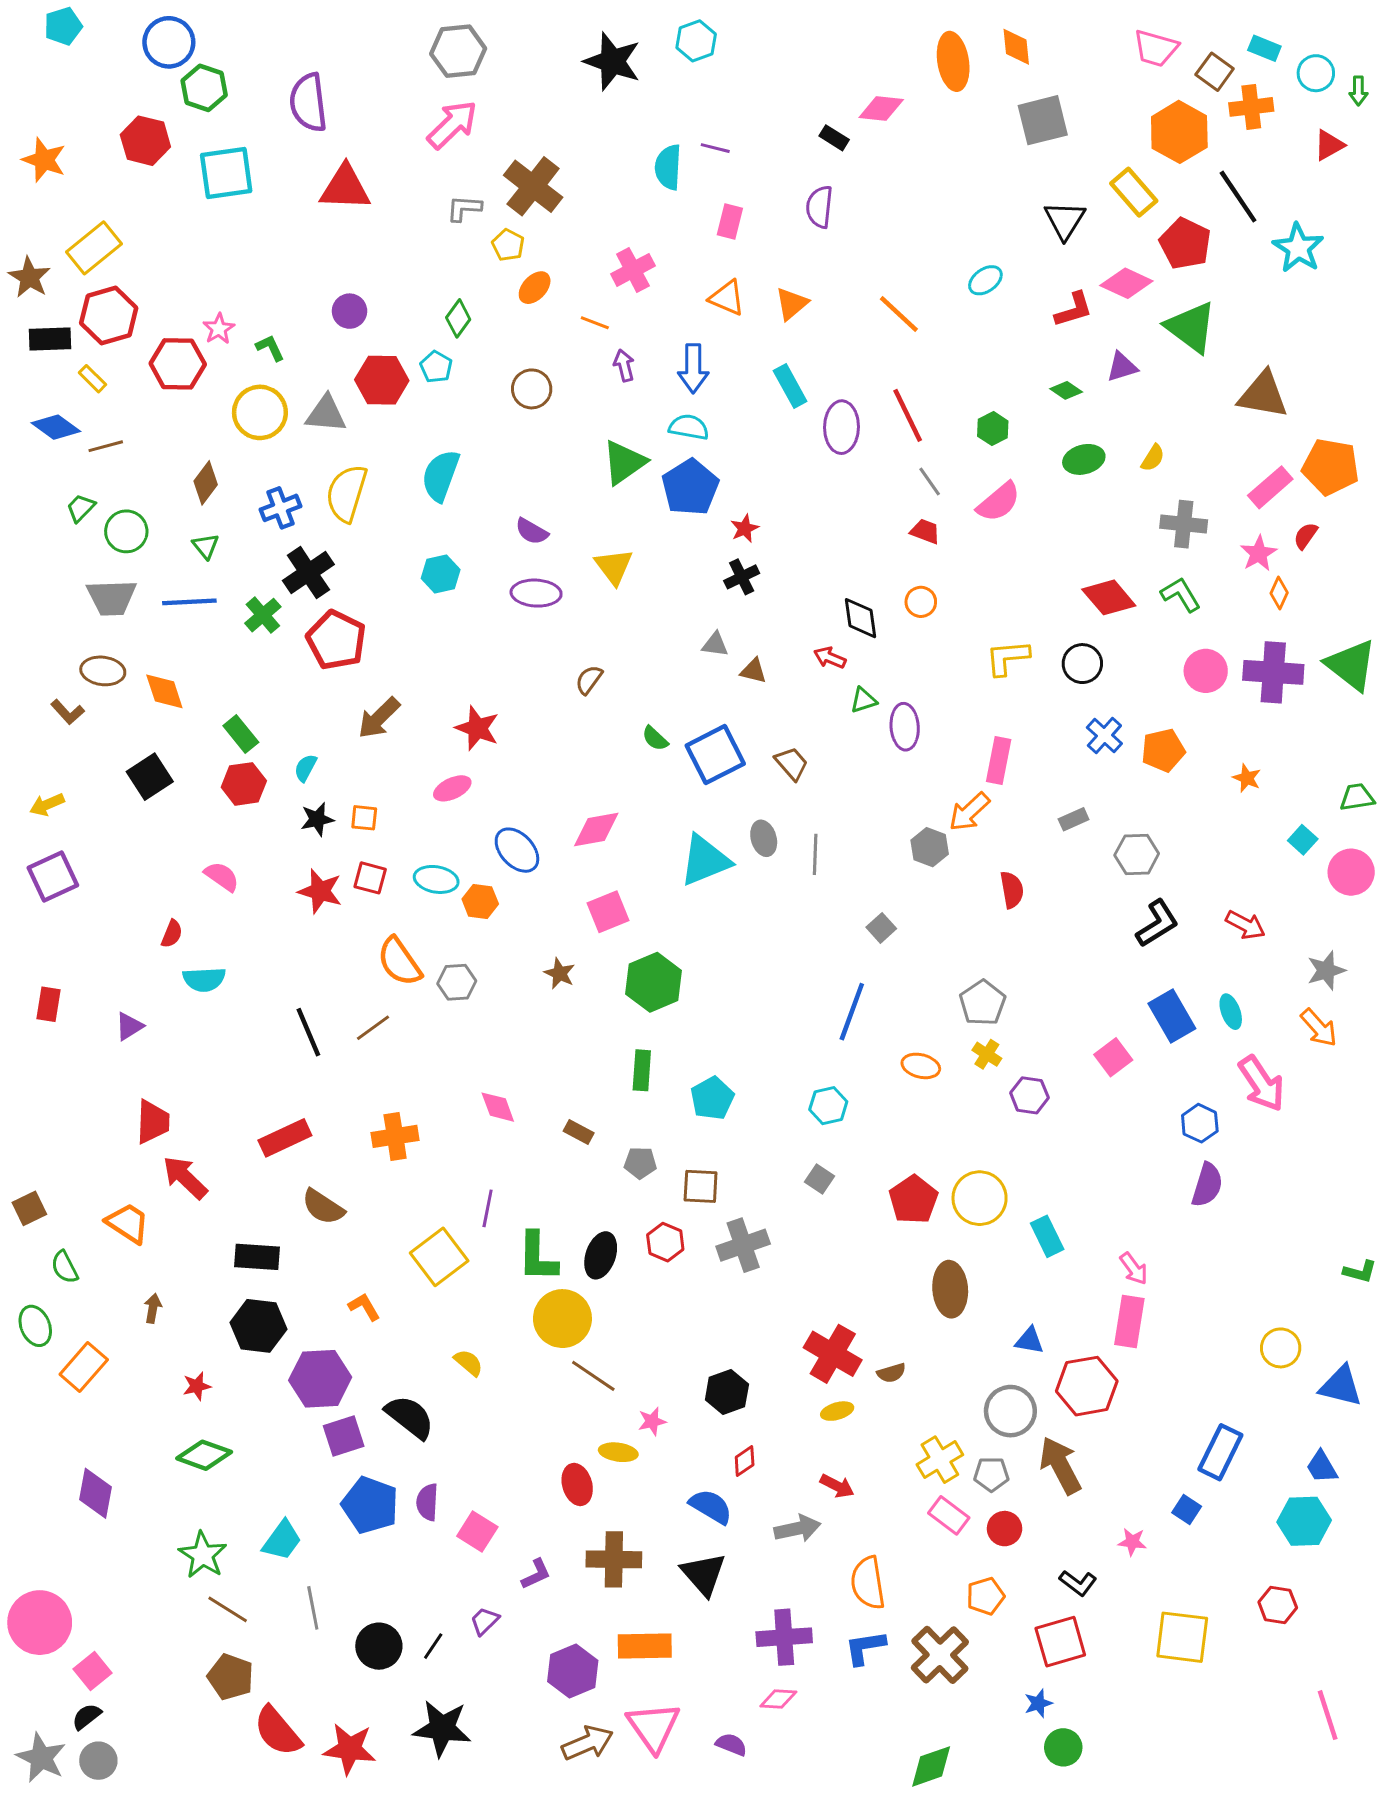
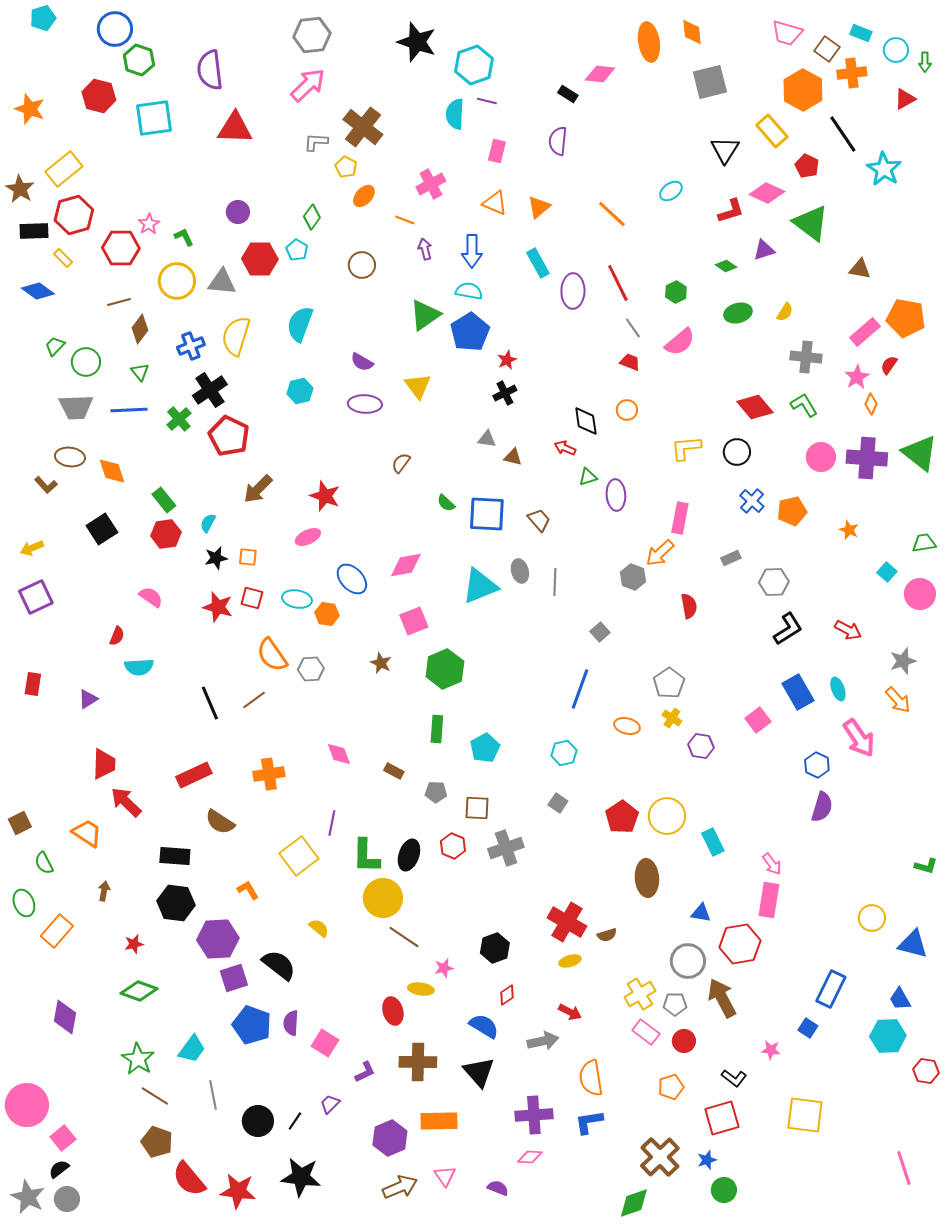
cyan hexagon: (696, 41) -> (474, 65), moved, size x1.4
red pentagon: (1185, 244) -> (807, 166), size x0.7
brown triangle: (1263, 395) -> (860, 269), size x0.6
brown line: (106, 446) -> (119, 302), moved
blue square: (715, 755) -> (487, 514), turned 30
red hexagon: (1278, 1605) -> (926, 1071), moved
brown cross: (940, 1655) -> (660, 1157), moved
pink triangle: (654, 1727) -> (445, 1176), size x0.6

